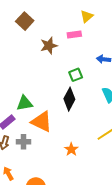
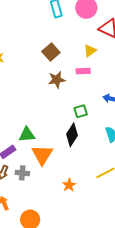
yellow triangle: (87, 16) -> (90, 51), moved
brown square: (25, 21) -> (51, 52), moved
orange triangle: (42, 122) -> (42, 155), turned 30

